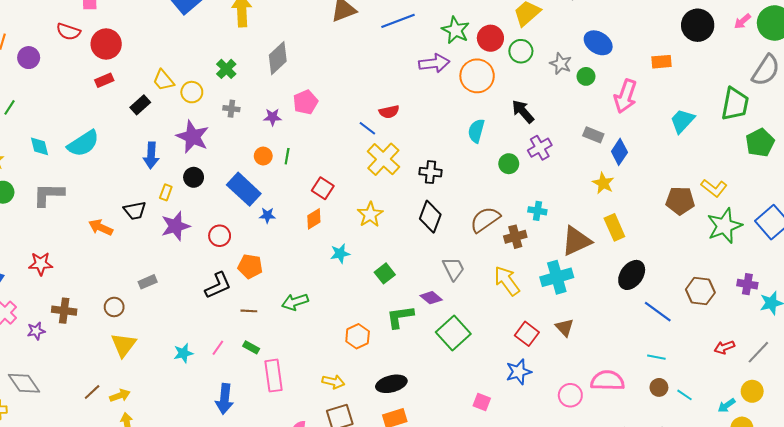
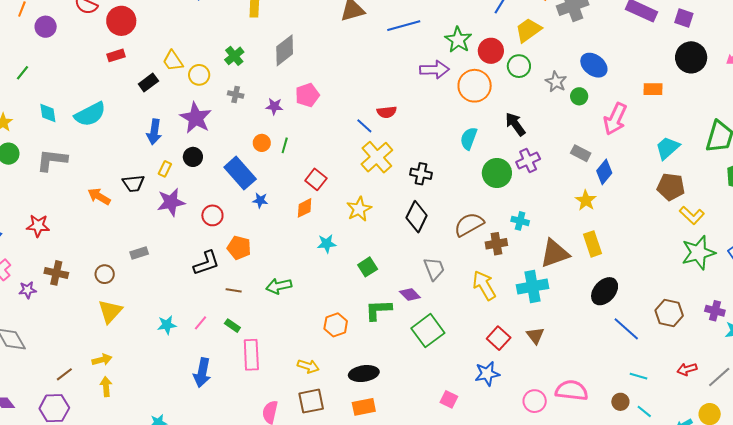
green circle: (509, 164) -> (497, 173), size x1.5
brown pentagon: (680, 201) -> (671, 187), moved
cyan line: (656, 357) -> (638, 376), moved
brown line: (92, 392) -> (64, 374), moved

